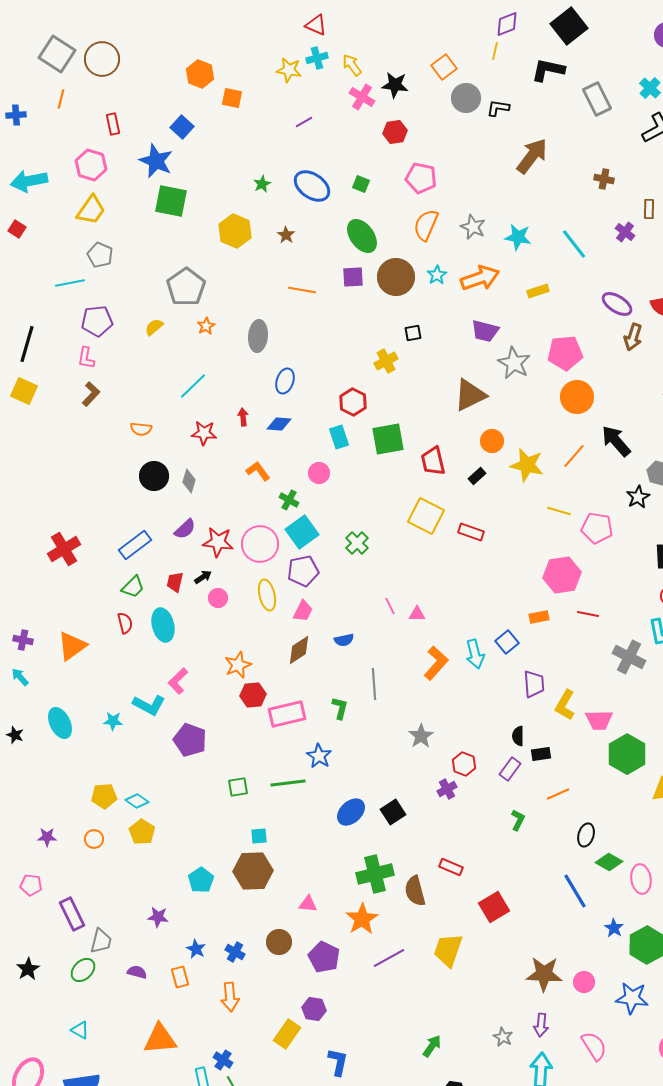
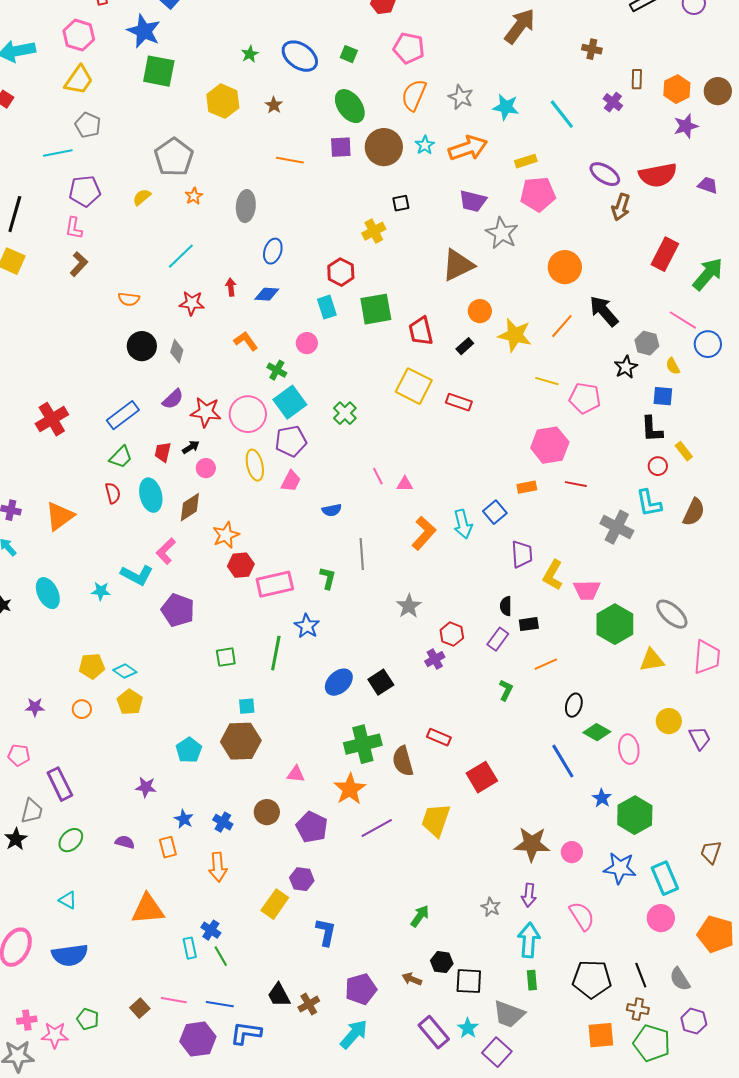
pink pentagon: (565, 353) -> (538, 194), moved
brown diamond: (299, 650) -> (190, 507), moved
green line: (288, 783) -> (276, 653), turned -72
gray trapezoid: (101, 941) -> (32, 811), moved

